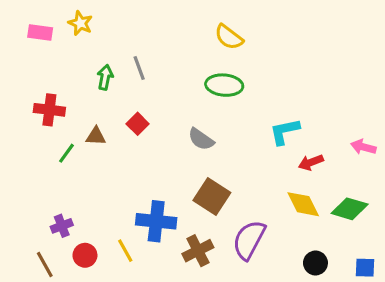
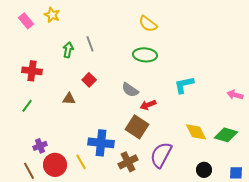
pink rectangle: (40, 32) -> (26, 21), turned 42
brown triangle: (96, 136) -> (69, 99), moved
green line: (66, 153) -> (27, 106), moved
red arrow: (311, 162) -> (148, 105), moved
red circle: (85, 255) -> (55, 165), size x1.5

